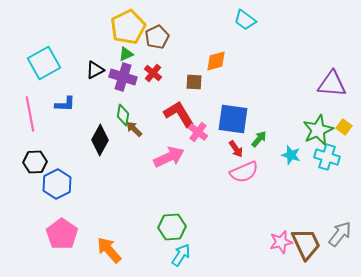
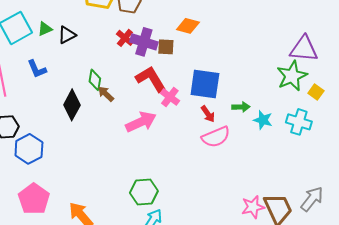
green triangle: (126, 54) -> (45, 29), moved
orange diamond: (216, 61) -> (188, 26), turned 30
purple cross: (123, 77) -> (144, 42), moved
blue L-shape: (65, 104) -> (37, 69), turned 65
green star: (318, 130) -> (292, 76), moved
green arrow: (259, 139) -> (241, 107), moved, turned 48

